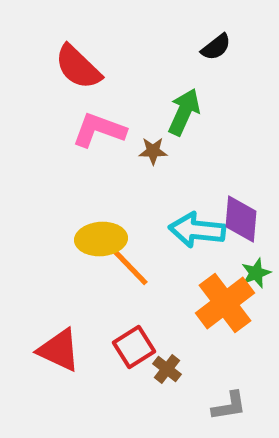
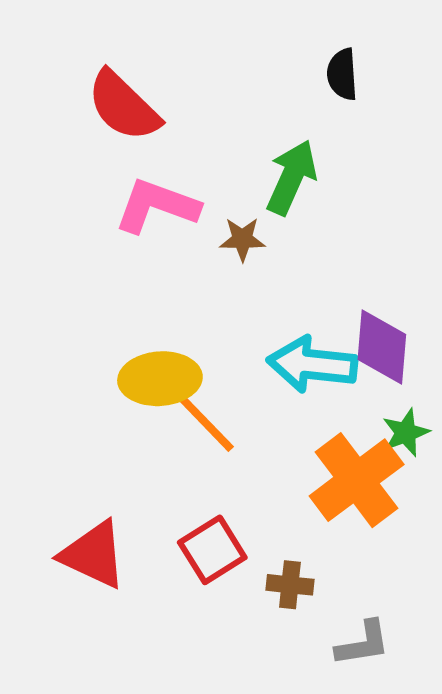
black semicircle: (216, 47) -> (342, 74), turned 124
brown cross: (167, 369) -> (290, 585), moved, turned -32

